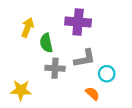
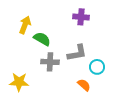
purple cross: (78, 22) -> (81, 17), moved, size x0.7
green semicircle: (46, 43) -> (42, 39), turned 132

